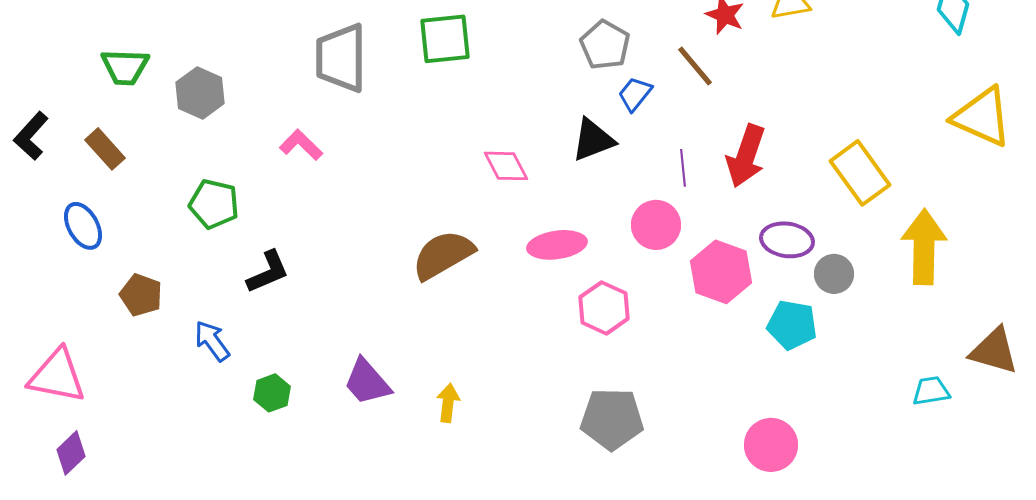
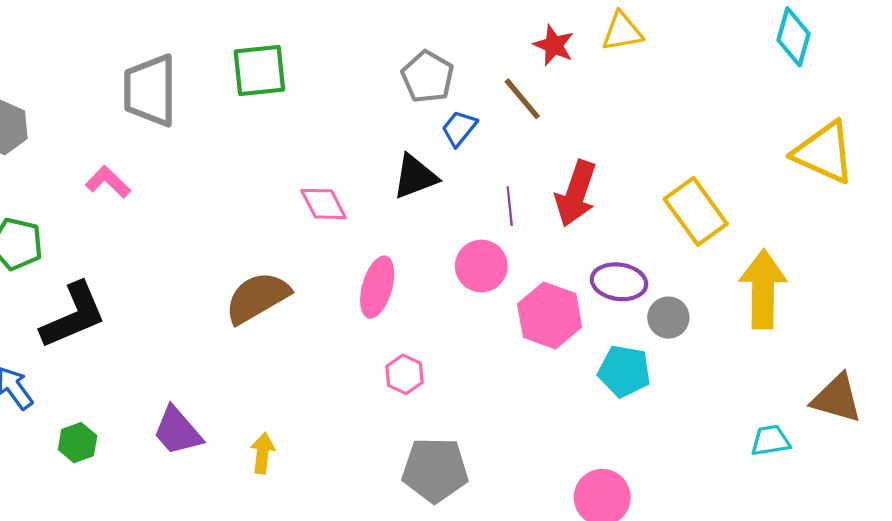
pink ellipse: (557, 245) -> (377, 287), turned -66
black L-shape: (268, 272) -> (73, 315), size x1.5
pink hexagon: (604, 308) -> (405, 374), moved, size x0.7

